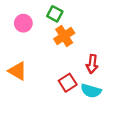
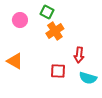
red square: (68, 83) -> (58, 71), turned 35
cyan semicircle: (91, 91) -> (88, 78), moved

